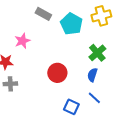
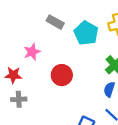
red circle: (57, 73) -> (62, 75), moved

